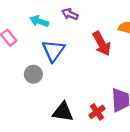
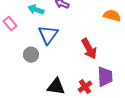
red arrow: (102, 44) -> (89, 49), moved

